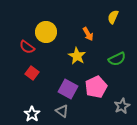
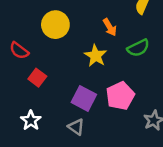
red semicircle: (27, 47) -> (19, 51), moved
green semicircle: (117, 59) -> (138, 48), moved
white star: (32, 114) -> (31, 120), moved

